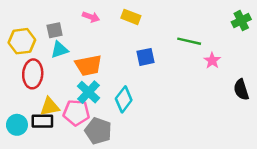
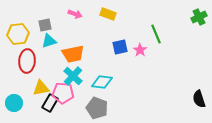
green line: (189, 41) -> (156, 34), turned 54
pink star: (212, 61) -> (140, 50), moved
black semicircle: (241, 90) -> (199, 99), moved
cyan diamond: (124, 99) -> (102, 82), turned 60
black rectangle: (42, 121) -> (50, 103), moved, turned -60
gray pentagon: (98, 131) -> (97, 108), moved

